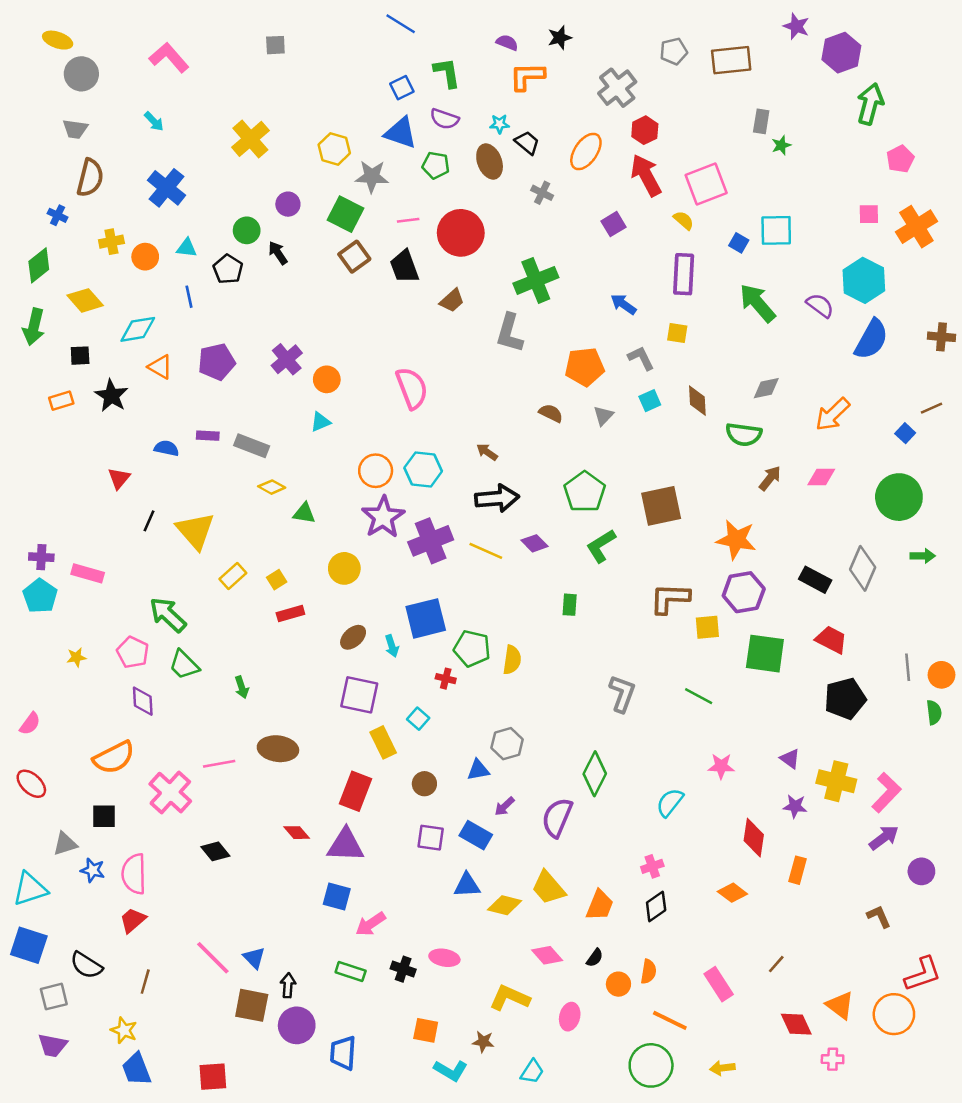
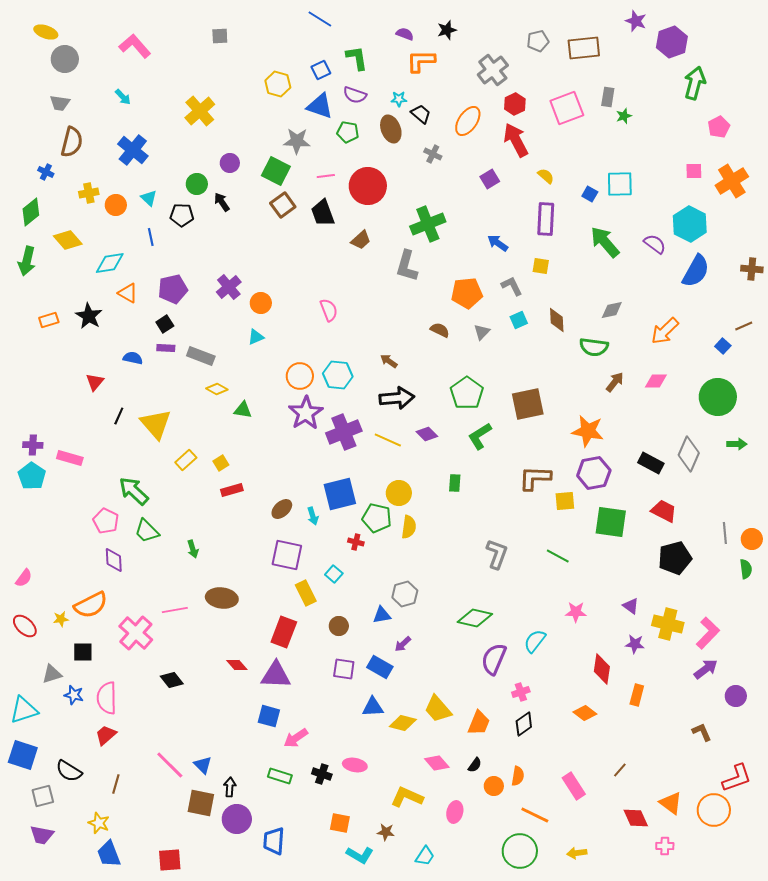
yellow hexagon: (334, 149) -> (278, 84), moved
pink square: (706, 184) -> (567, 108), moved
cyan triangle: (187, 248) -> (149, 198), turned 36
black pentagon: (228, 269) -> (182, 215), turned -30
black square: (80, 356) -> (165, 324), moved, turned -30
pink semicircle: (412, 388) -> (329, 310), size x0.7
yellow circle: (344, 568) -> (399, 493), moved
yellow star: (76, 657) -> (61, 619), moved
green diamond: (595, 774) -> (475, 618), turned 76
purple semicircle: (557, 818) -> (494, 659), moved

